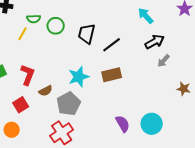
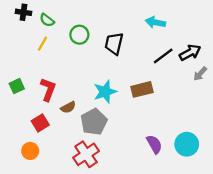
cyan arrow: (146, 16) -> (155, 22), moved, turned -36
green semicircle: (34, 19) -> (47, 20), moved, turned 40
black line: (112, 45) -> (163, 56), moved

